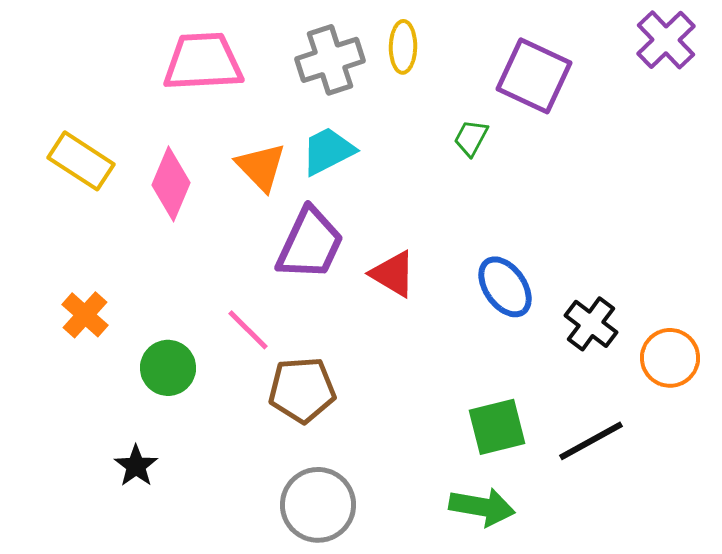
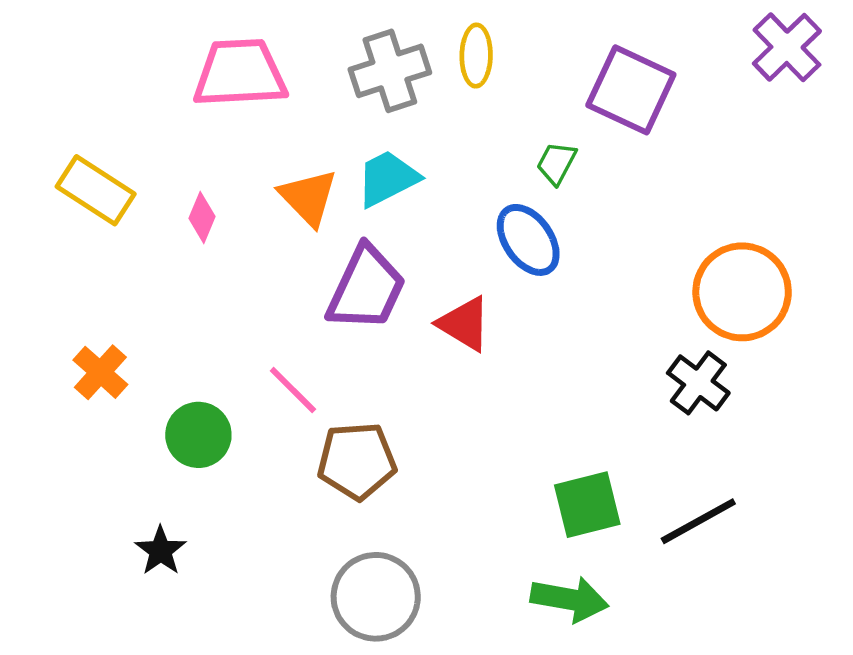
pink diamond: (171, 184) -> (202, 217), size x0.6
blue ellipse: (505, 287) -> (528, 240), moved
orange circle: (670, 358) -> (742, 292), moved, size x1.4

